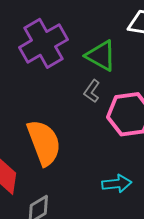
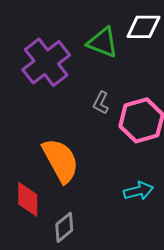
green triangle: (101, 56) -> (103, 42), moved

